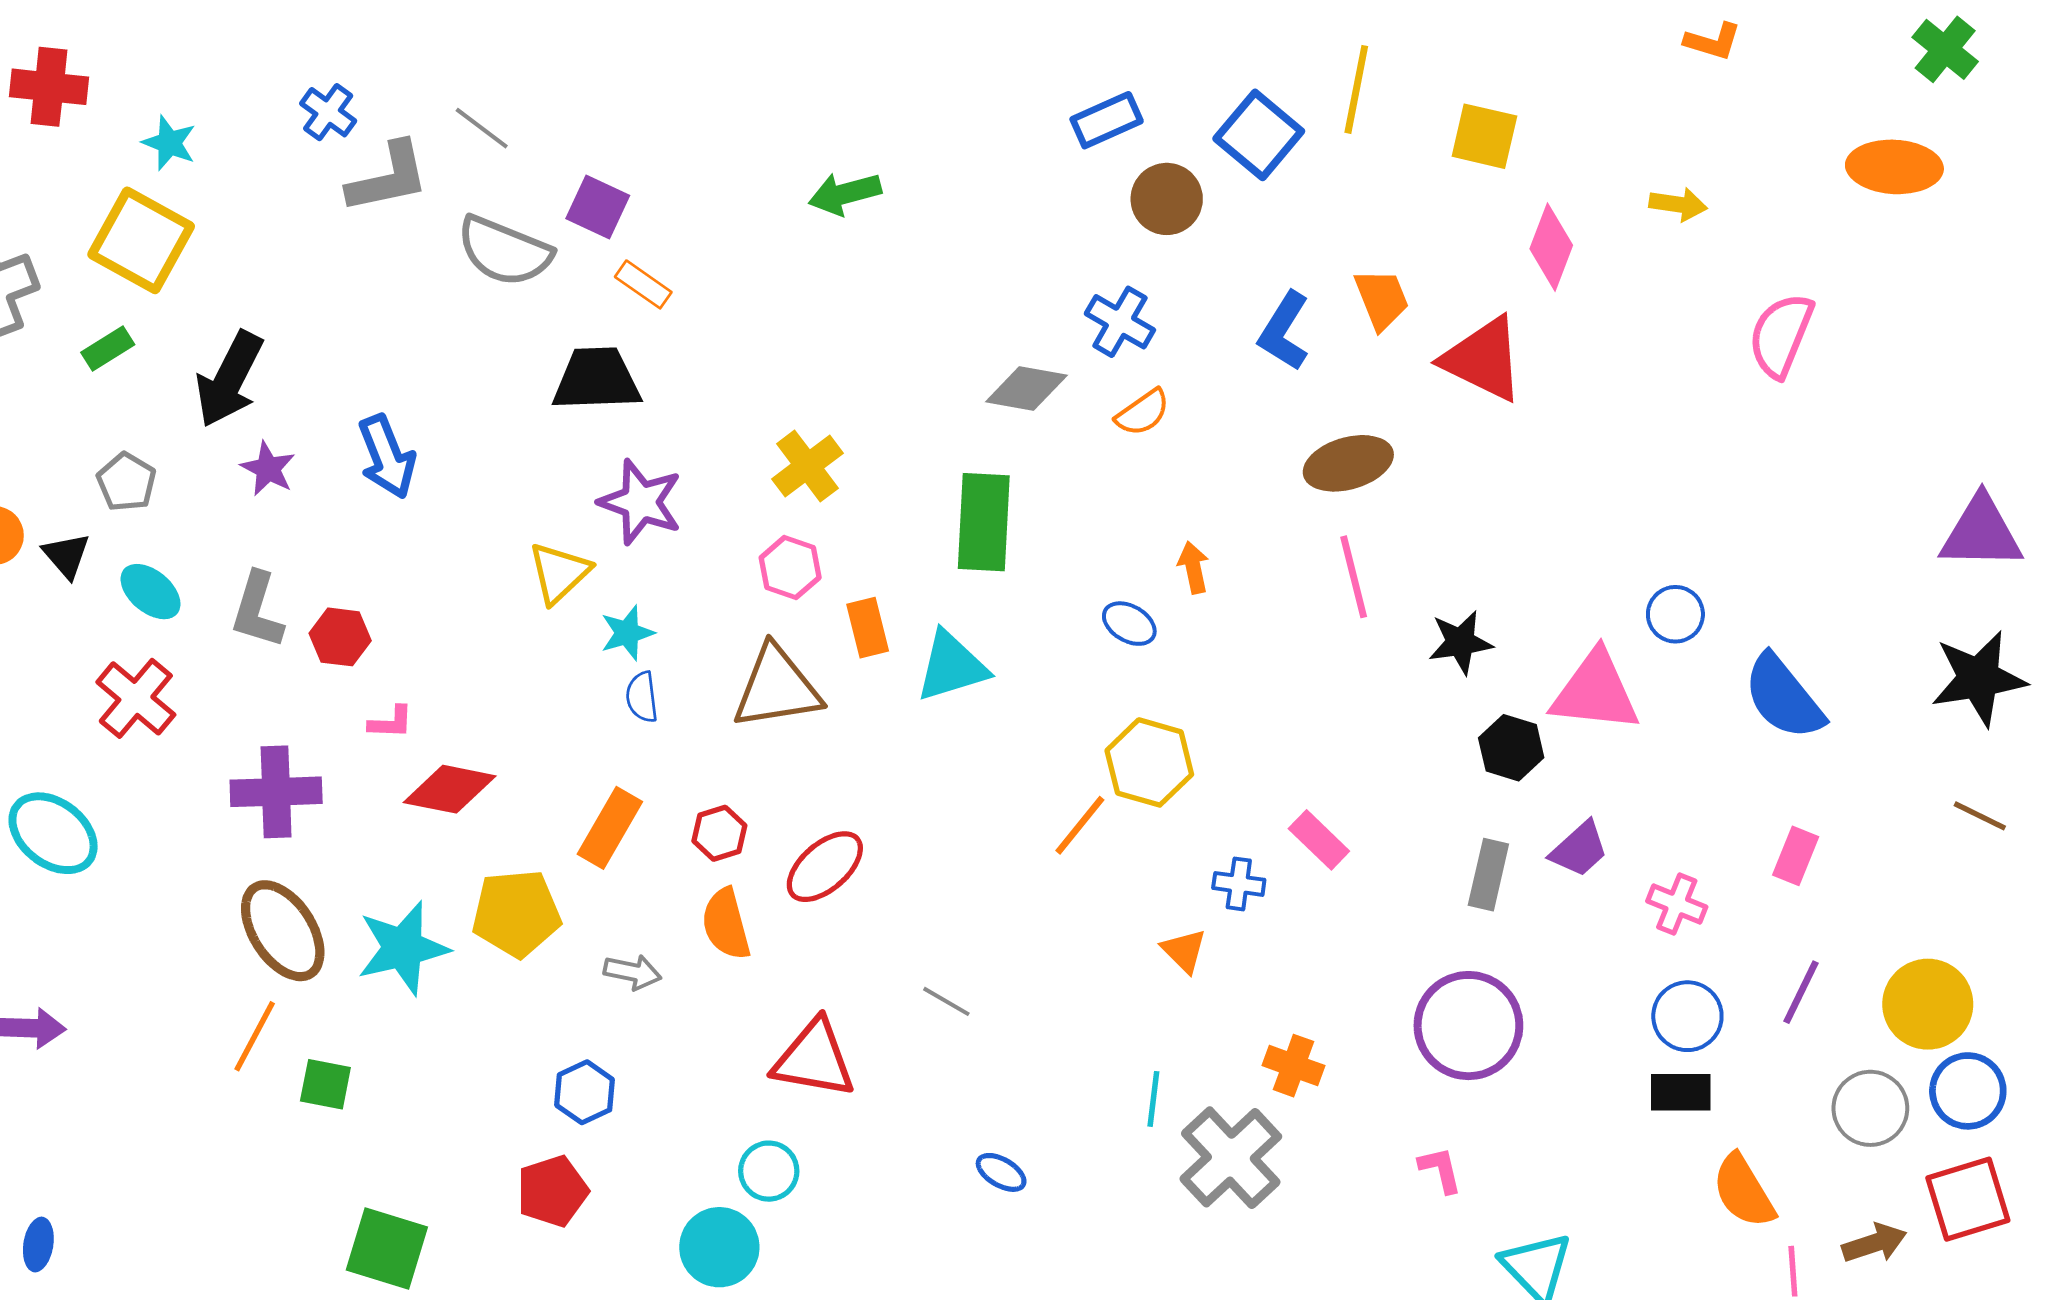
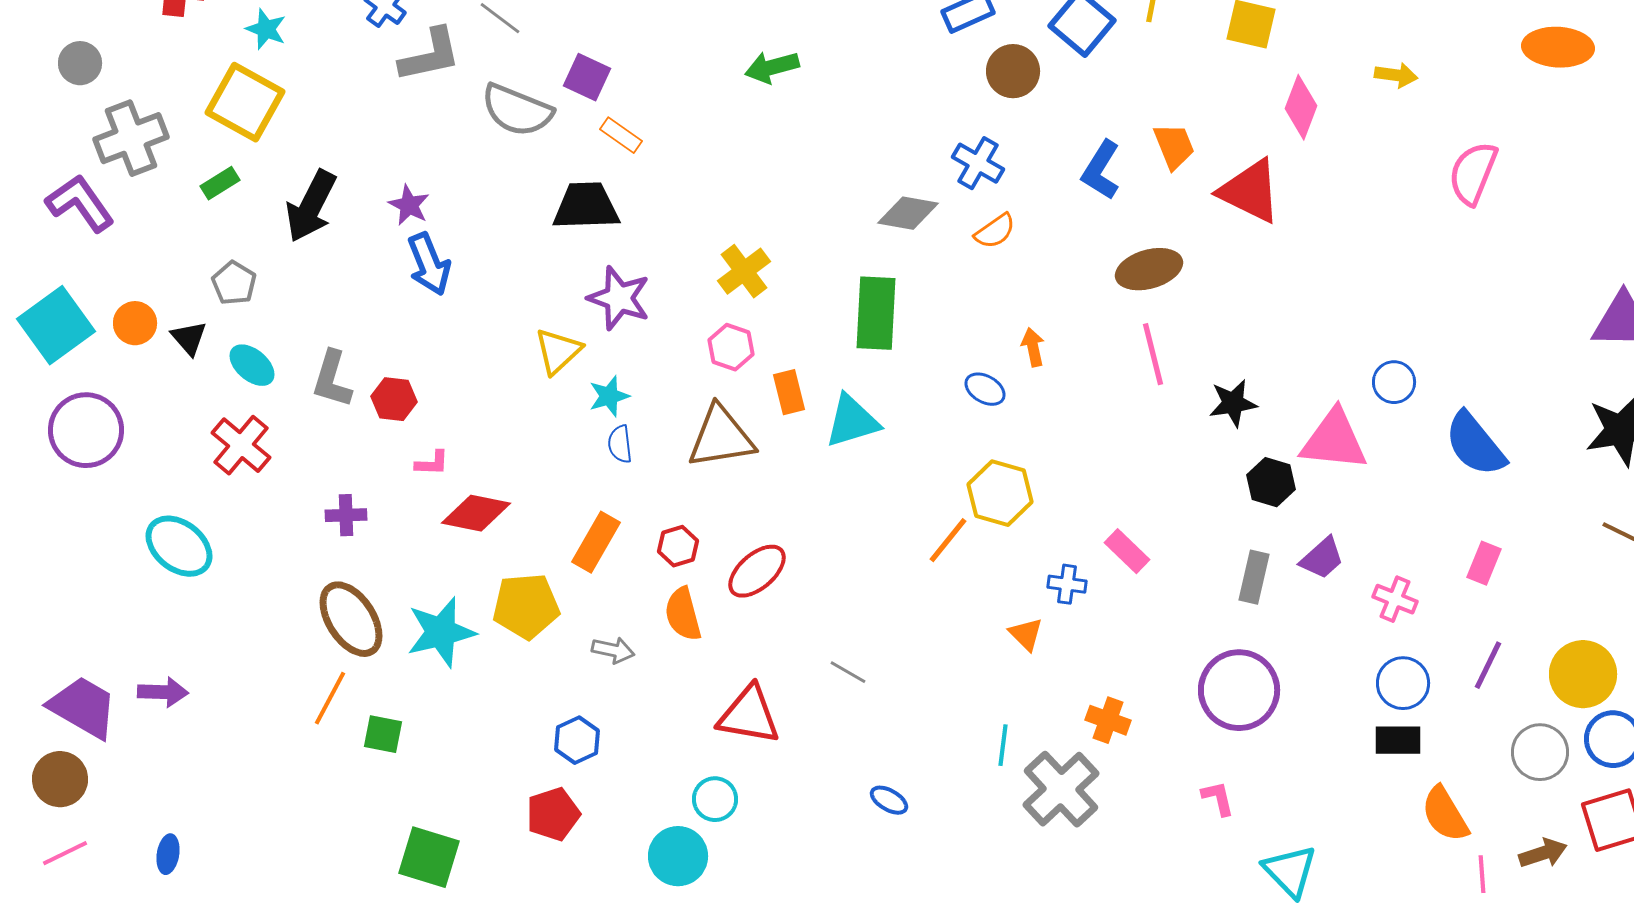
purple star: (268, 469) -> (409, 205), moved
purple cross: (276, 792) -> (346, 515), size x0.6

